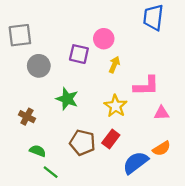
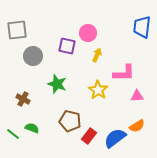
blue trapezoid: (153, 17) -> (142, 27), moved
red rectangle: (111, 139) -> (89, 136), moved
green line: (51, 172) -> (13, 134), moved

